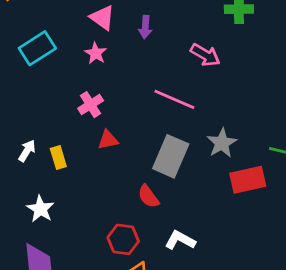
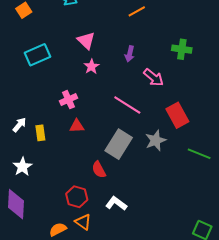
purple arrow: (145, 27) -> (130, 54), moved
pink star: (96, 53) -> (91, 66), moved
red rectangle: (248, 180) -> (177, 115), moved, turned 65

